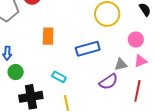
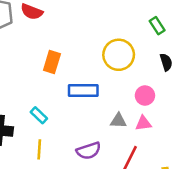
orange rectangle: (48, 36) -> (52, 62), moved
purple semicircle: (108, 82) -> (89, 151), moved

